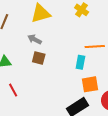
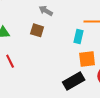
gray arrow: (35, 39) -> (46, 11), moved

